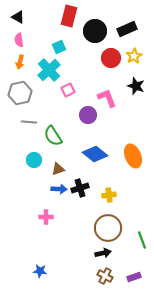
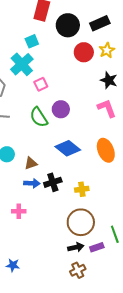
pink L-shape: (107, 98) -> (107, 108), moved
green semicircle: (53, 136) -> (39, 117), moved
brown cross: (105, 276) -> (78, 270), turned 35
purple rectangle: (134, 277) -> (97, 247), moved

